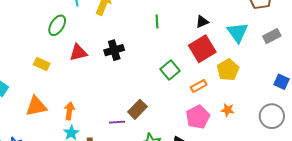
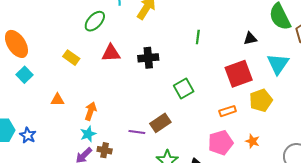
black triangle: (202, 22) -> (250, 39), moved
green square: (170, 70) -> (184, 89), moved
orange triangle: (36, 106) -> (57, 100), size x0.6

